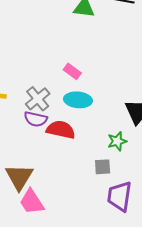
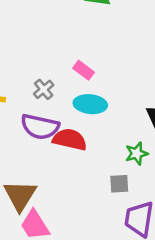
gray cross: (38, 99) -> (44, 89), moved, size x0.7
purple semicircle: (36, 119) -> (40, 127), size x1.4

